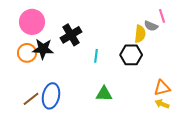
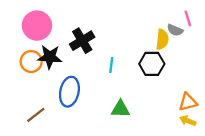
blue ellipse: (51, 96) -> (69, 92), moved

